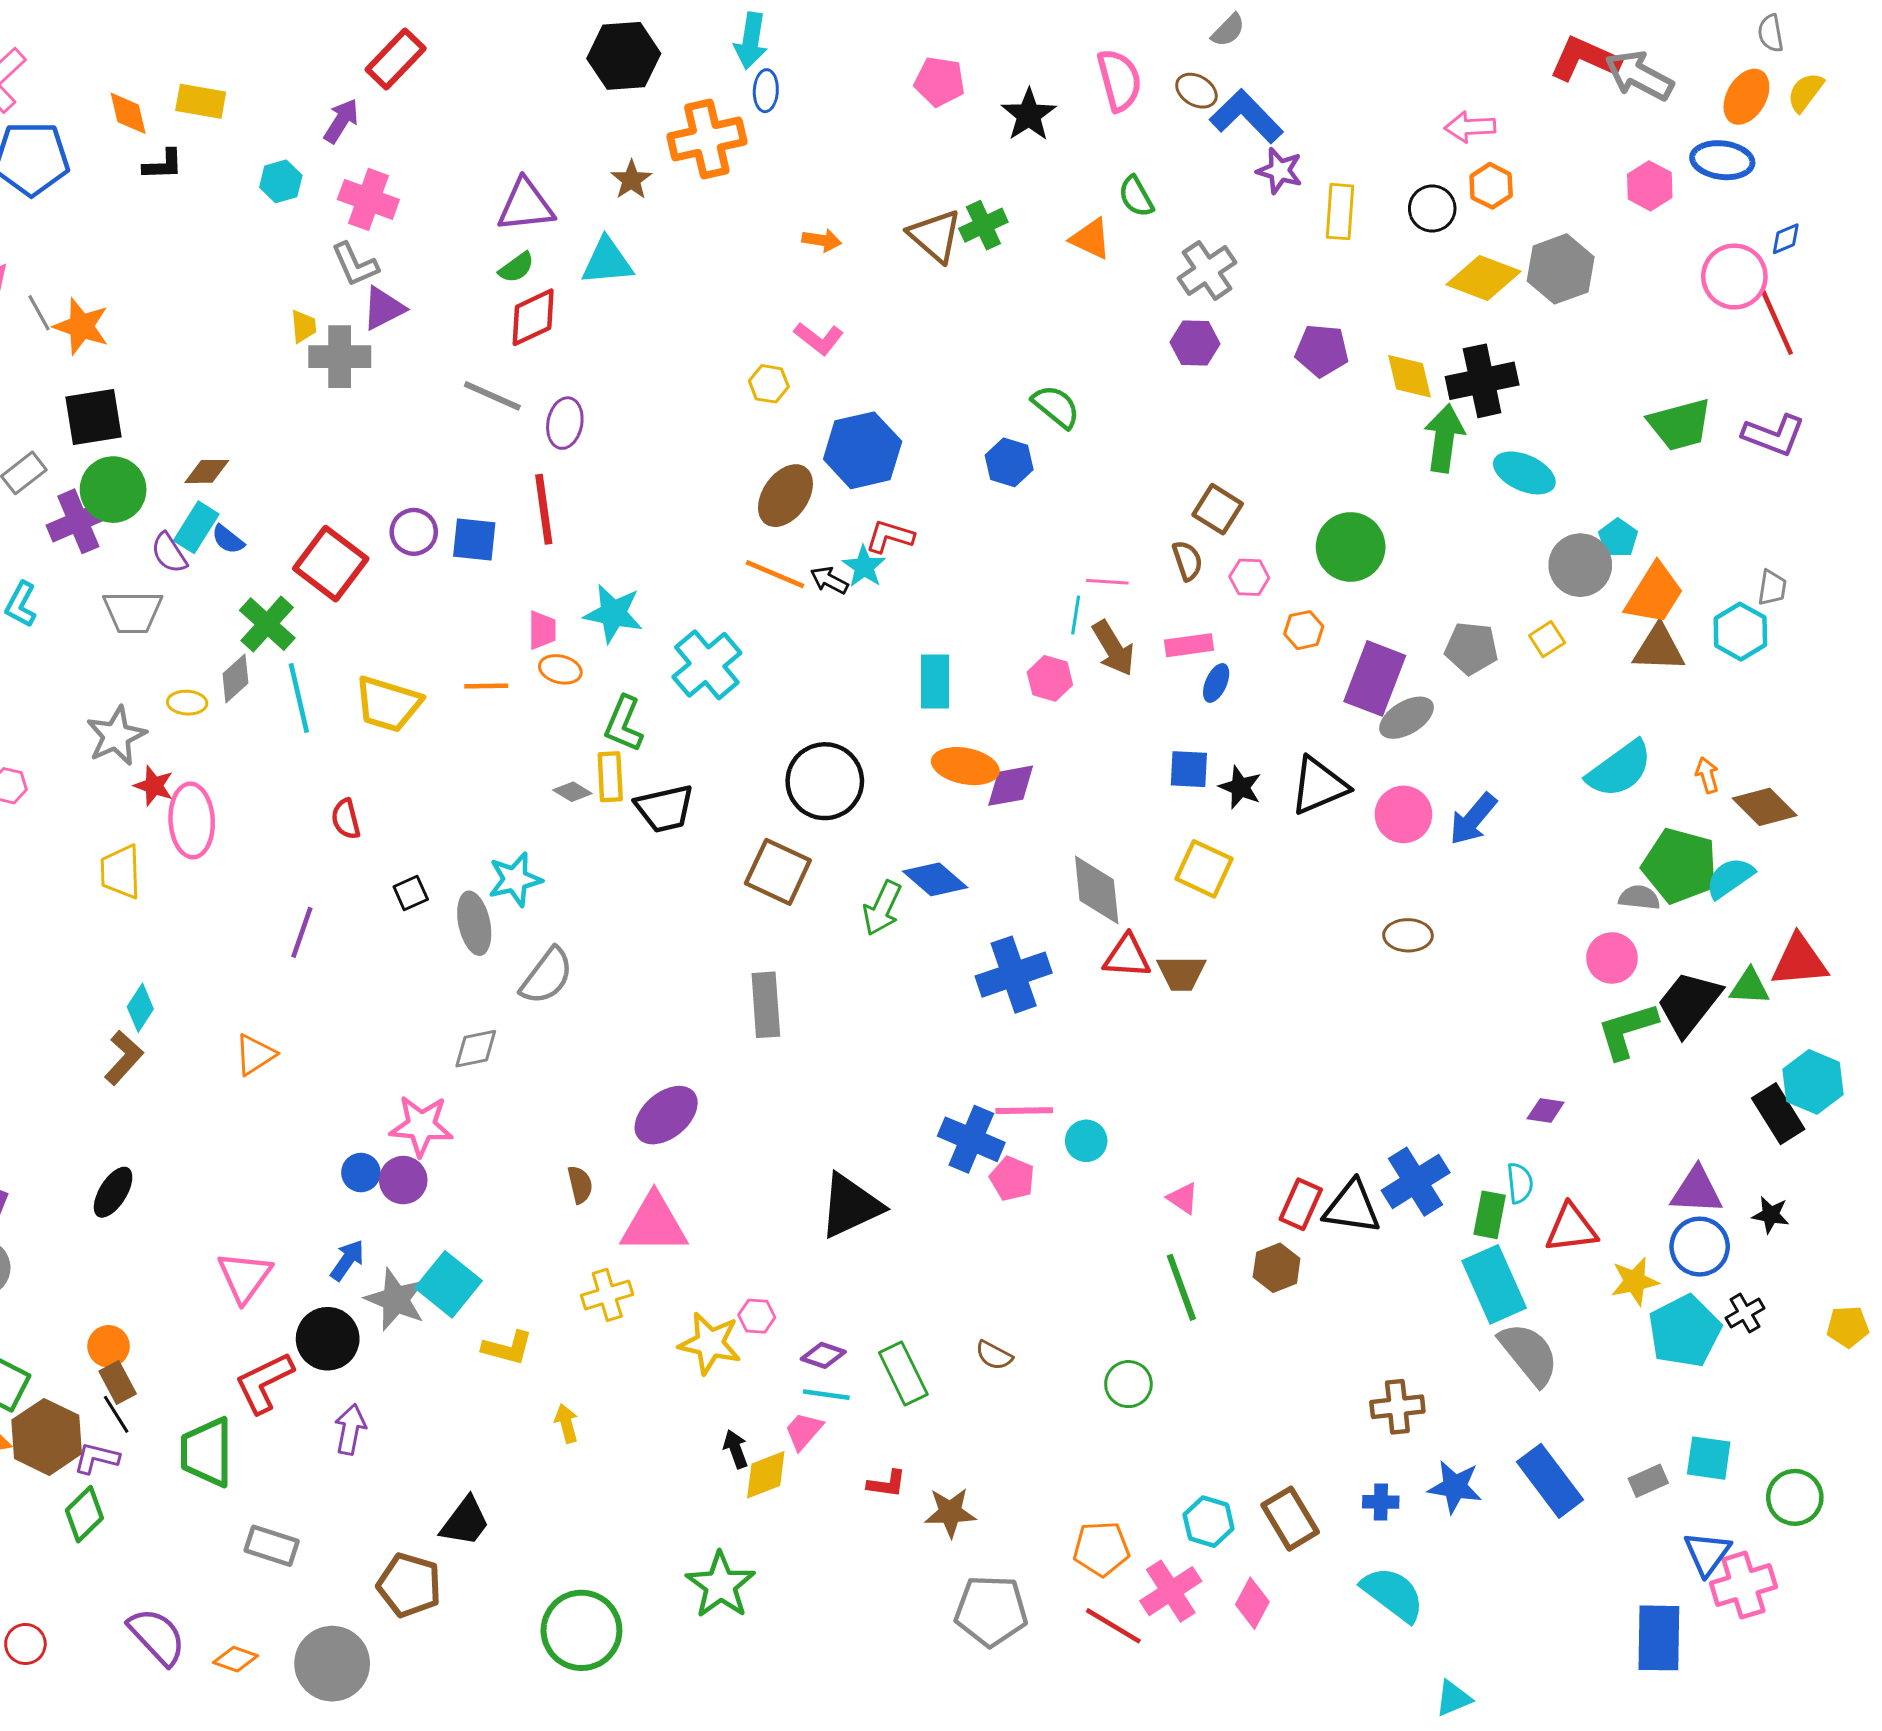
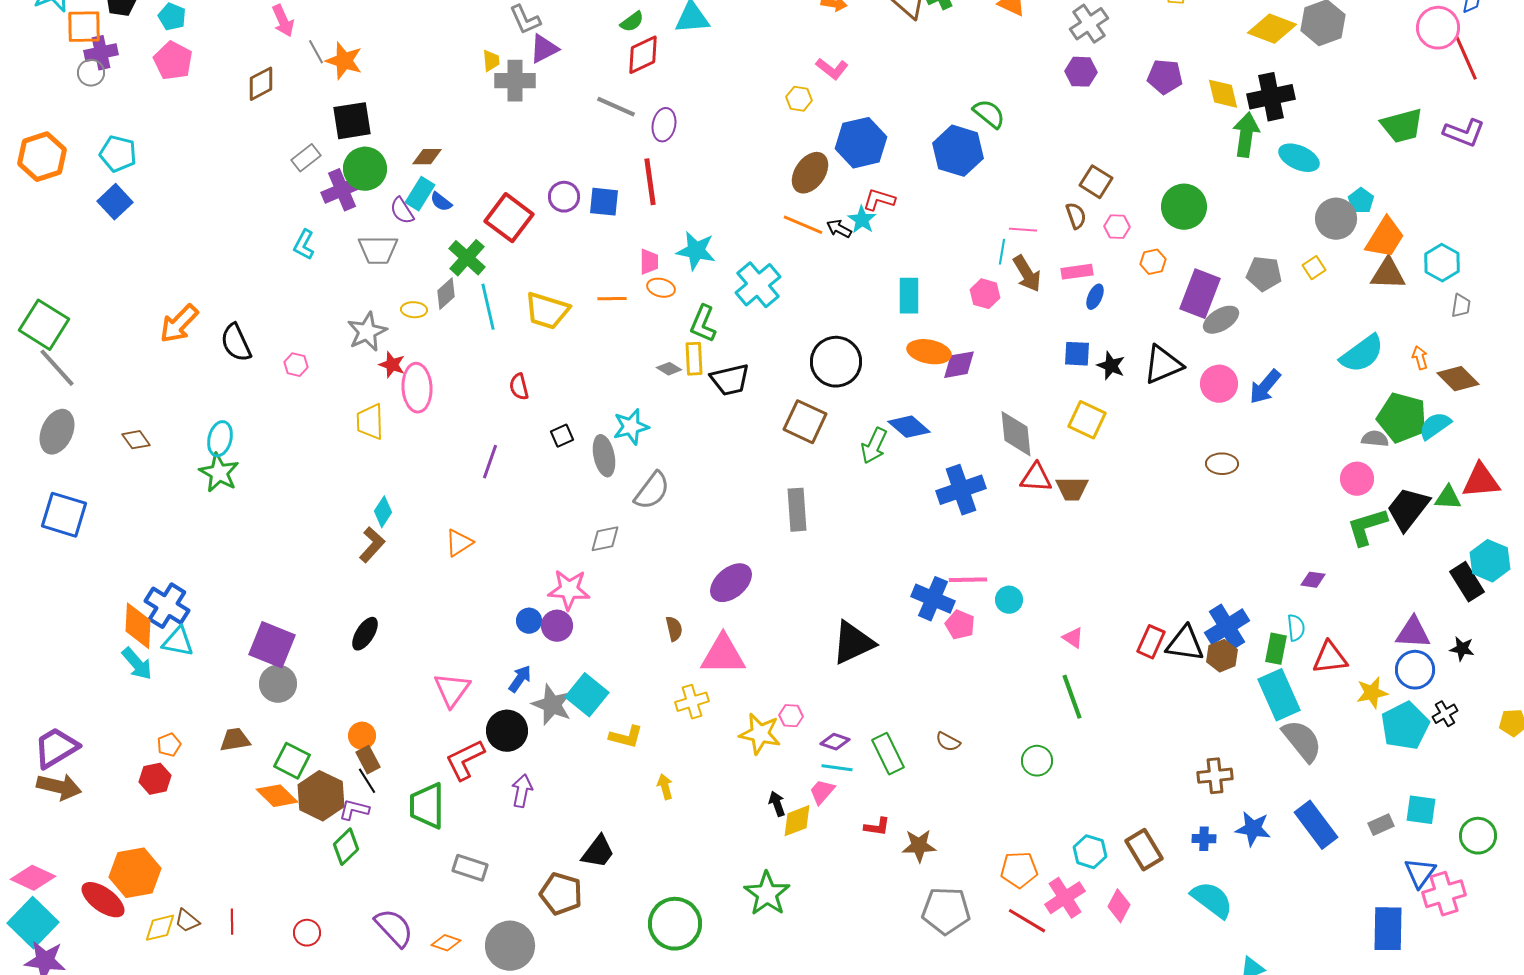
blue hexagon: (1009, 462) -> (958, 151), size x1.6
gray trapezoid: (1772, 588) -> (1461, 306), moved
brown hexagon: (1277, 1268) -> (1222, 656), moved

